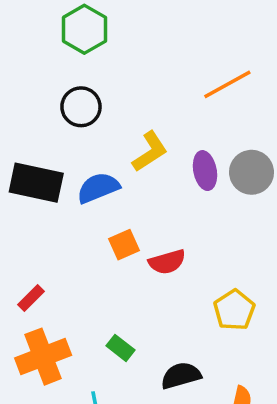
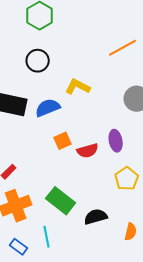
yellow L-shape: (150, 152) -> (78, 87), turned -120
purple ellipse: (205, 171) -> (116, 141), moved
green rectangle: (121, 348) -> (61, 201), size x1.8

